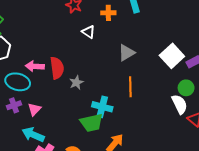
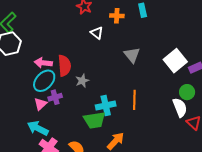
gray triangle: (126, 53) -> (132, 55), turned -42
cyan ellipse: (18, 82) -> (44, 81), moved, turned -65
orange line: (130, 87) -> (134, 100), moved
purple cross: (14, 105) -> (55, 97), moved
cyan cross: (102, 107) -> (106, 105), turned -30

